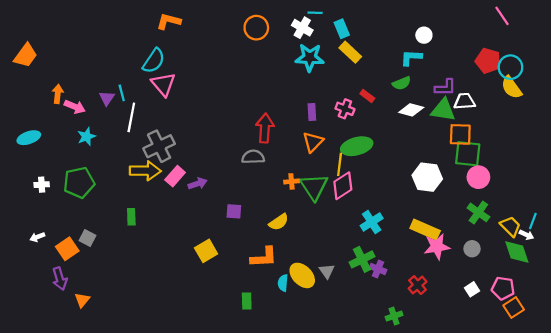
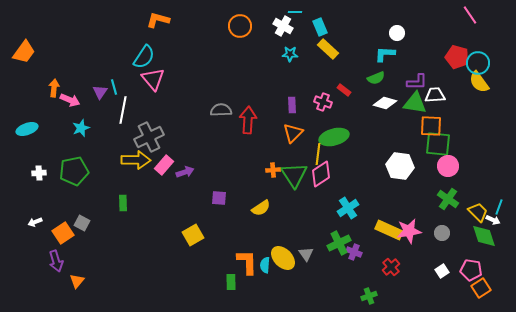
cyan star: (310, 58) -> (290, 54), size x0.6
gray semicircle: (253, 157) -> (221, 110), moved
yellow rectangle: (425, 230) -> (389, 230), moved
orange L-shape: (264, 257) -> (247, 262), moved, turned -88

